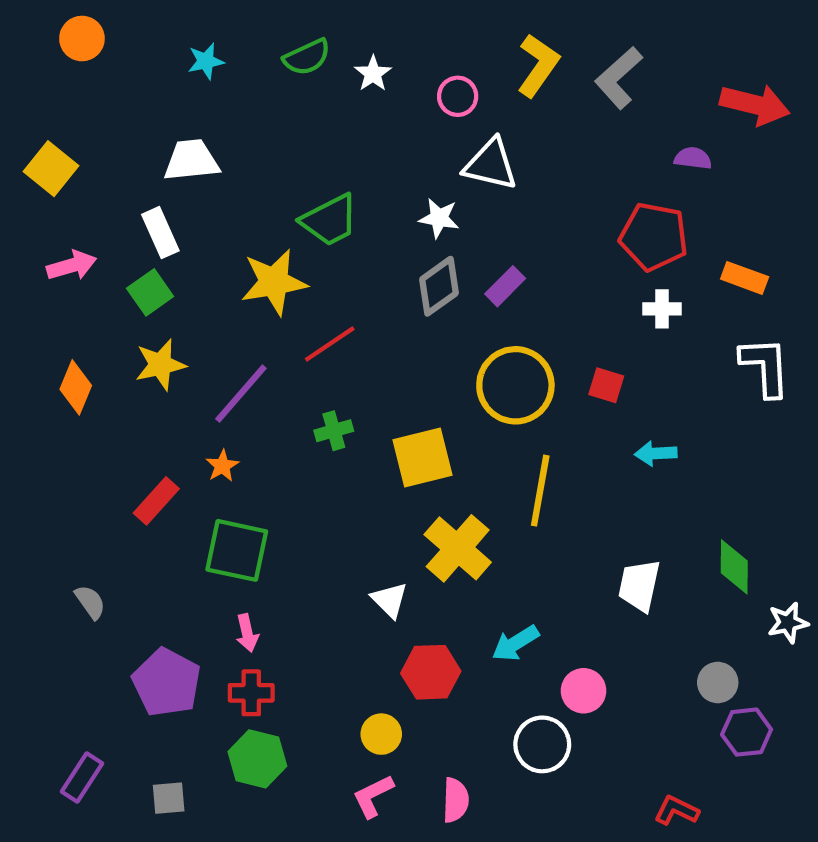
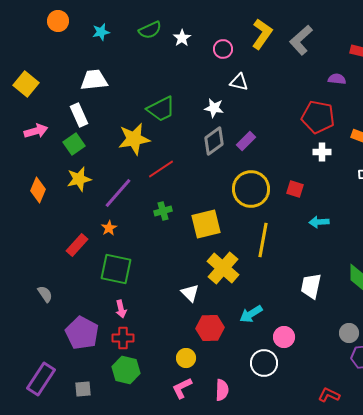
orange circle: (82, 39) -> (58, 21), moved
white triangle: (491, 164) -> (239, 82), size x0.7
purple rectangle: (82, 777) -> (41, 379), size x1.4

